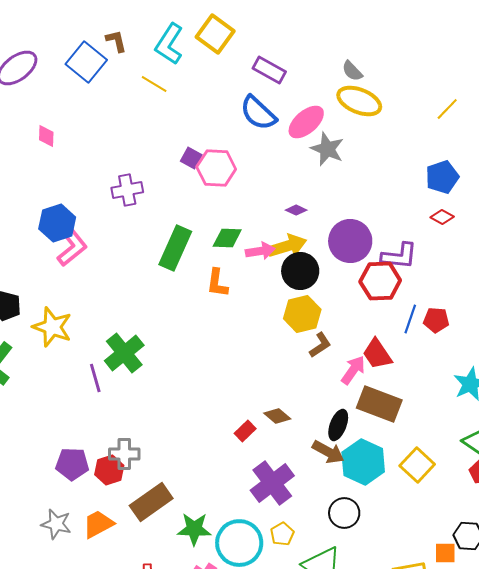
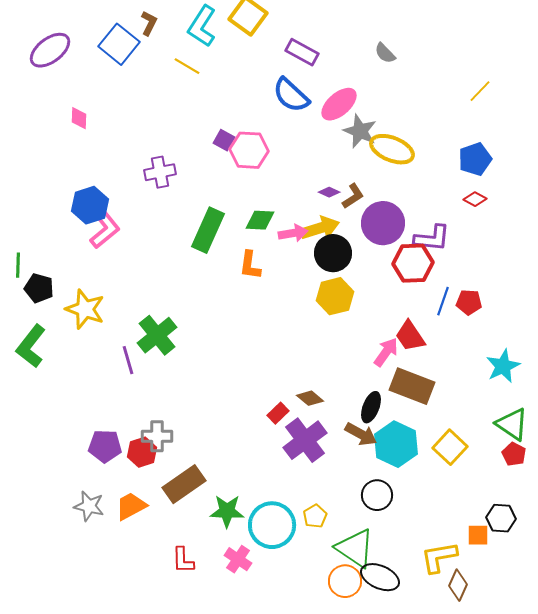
brown L-shape: (116, 41) -> (149, 23), turned 40
yellow ellipse: (359, 101) -> (392, 149), moved
brown L-shape: (320, 345) -> (353, 196), moved
purple cross: (272, 483) -> (305, 440), moved

